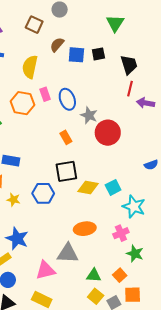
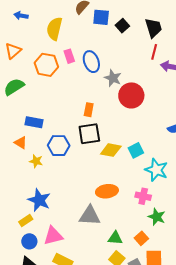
black square: (98, 54) -> (122, 26), moved, turned -32
orange rectangle: (66, 137) -> (89, 110), moved, turned 40
blue hexagon: (43, 193) -> (59, 146), moved
pink cross: (121, 233) -> (143, 196), turned 35
pink triangle: (45, 270) -> (53, 236), moved

